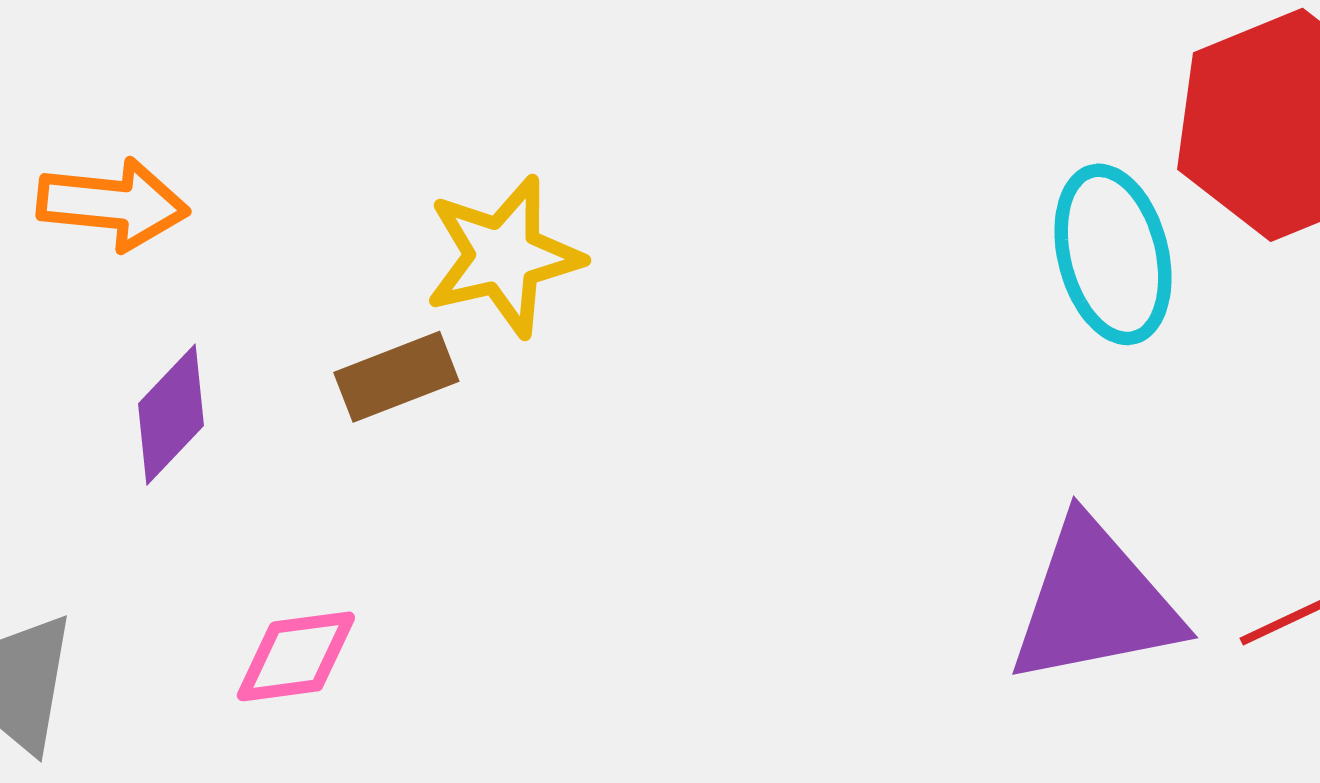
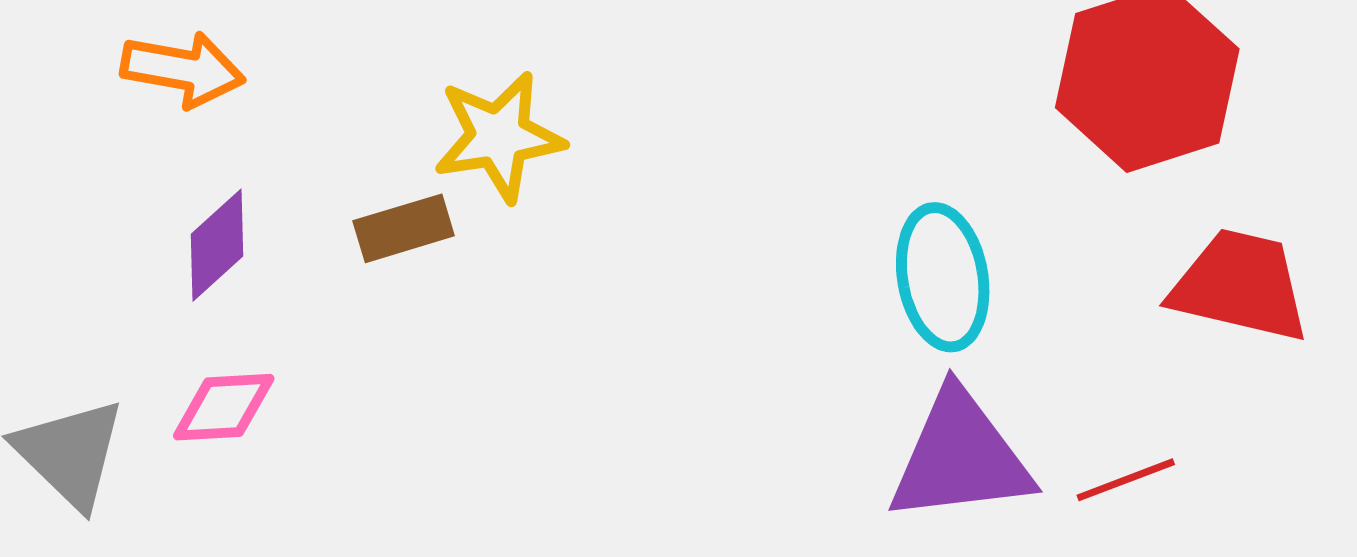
cyan ellipse: (1113, 254) -> (943, 277), moved
pink diamond: (296, 656) -> (224, 407), moved

